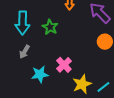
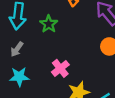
cyan star: (40, 74) -> (19, 77), moved

